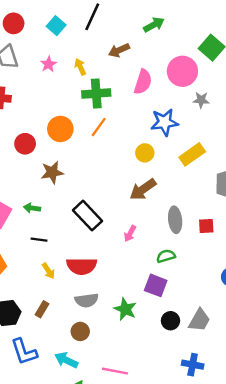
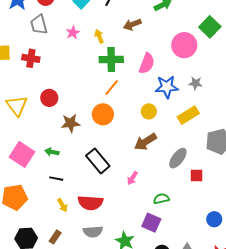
pink semicircle: (143, 82) -> (147, 63), moved
gray star: (201, 100) -> (196, 83), moved
orange circle: (60, 129) -> (103, 114), moved
gray ellipse: (175, 220) -> (178, 158), moved, turned 40

